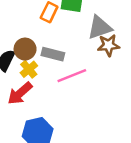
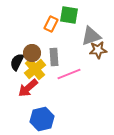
gray rectangle: (53, 54) -> (54, 57), turned 72
yellow cross: (29, 69) -> (35, 69), size x1.5

